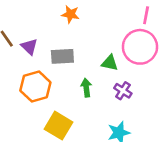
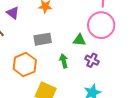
purple triangle: (29, 47) -> (13, 13), moved

